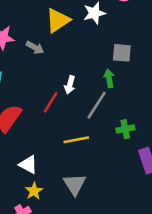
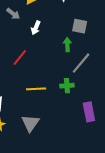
white arrow: (70, 85) -> (36, 28), moved
gray line: (97, 105) -> (81, 63), moved
green cross: (125, 129) -> (67, 86), moved

